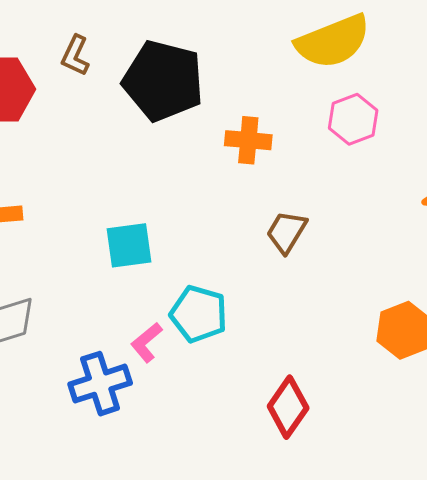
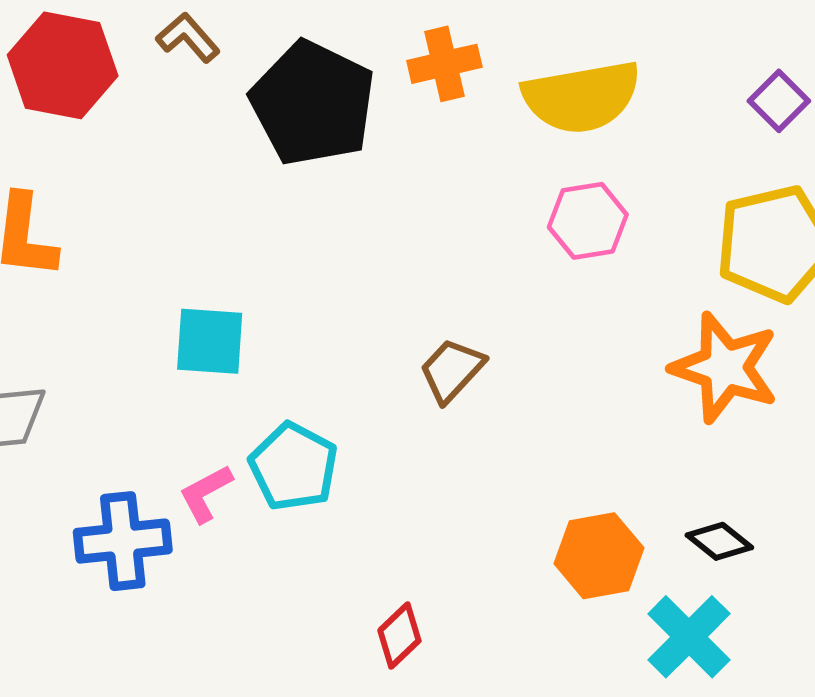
brown L-shape: (75, 55) -> (188, 38), turned 102
orange cross: (248, 140) -> (444, 64), moved, turned -30
red diamond: (288, 407) -> (399, 636), size x0.7

